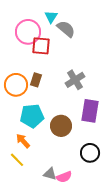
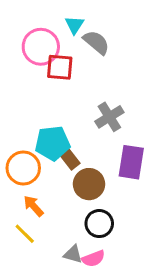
brown rectangle: (36, 80) -> (70, 159), moved, turned -56
orange circle: (16, 85) -> (23, 168), moved
cyan pentagon: (32, 116) -> (52, 143), moved
black circle: (90, 153) -> (99, 224), moved

